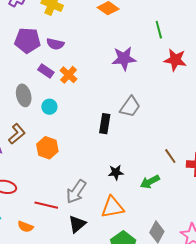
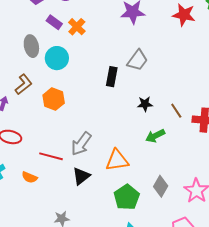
cyan circle: (49, 107) -> (57, 58), size x1.5
black star: (116, 172) -> (145, 104), moved

